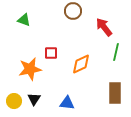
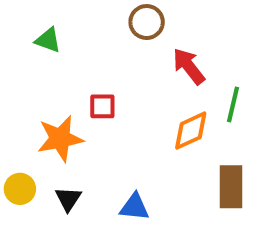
red arrow: (104, 27) -> (189, 66), moved
orange diamond: (81, 64) -> (191, 131), moved
yellow circle: (14, 101) -> (20, 189), moved

